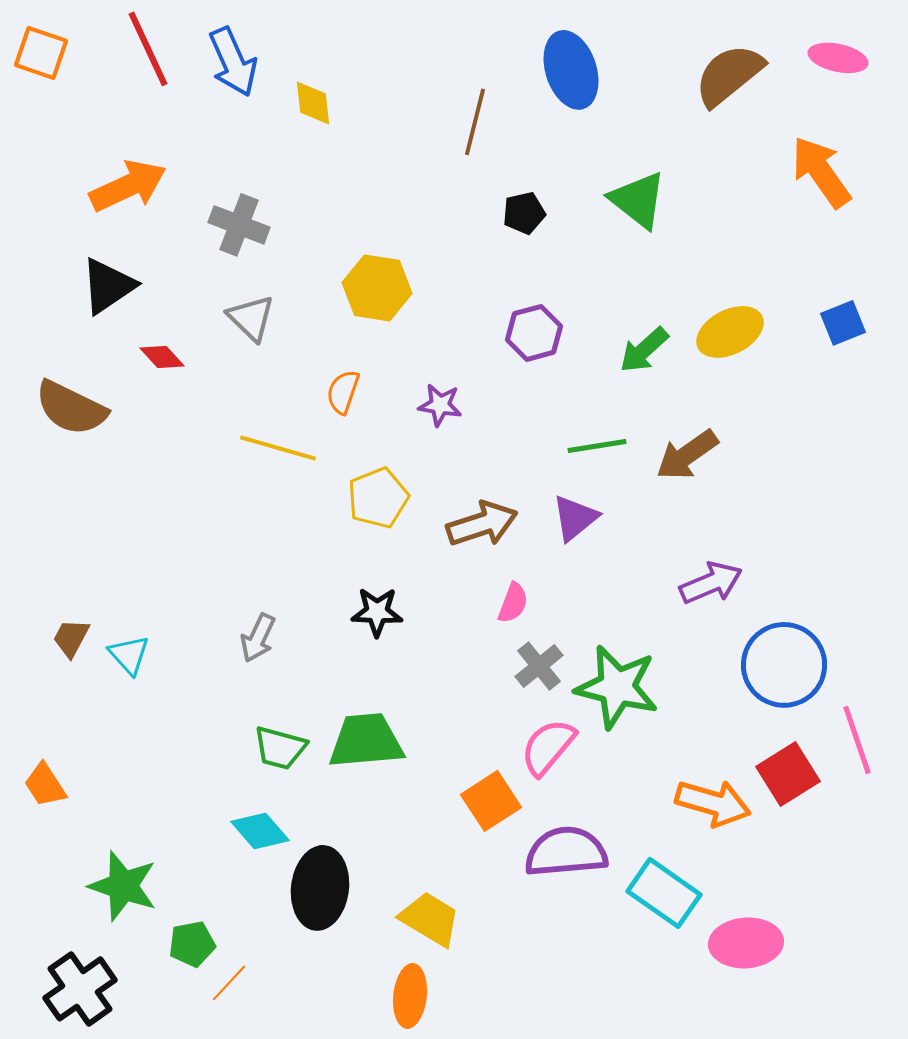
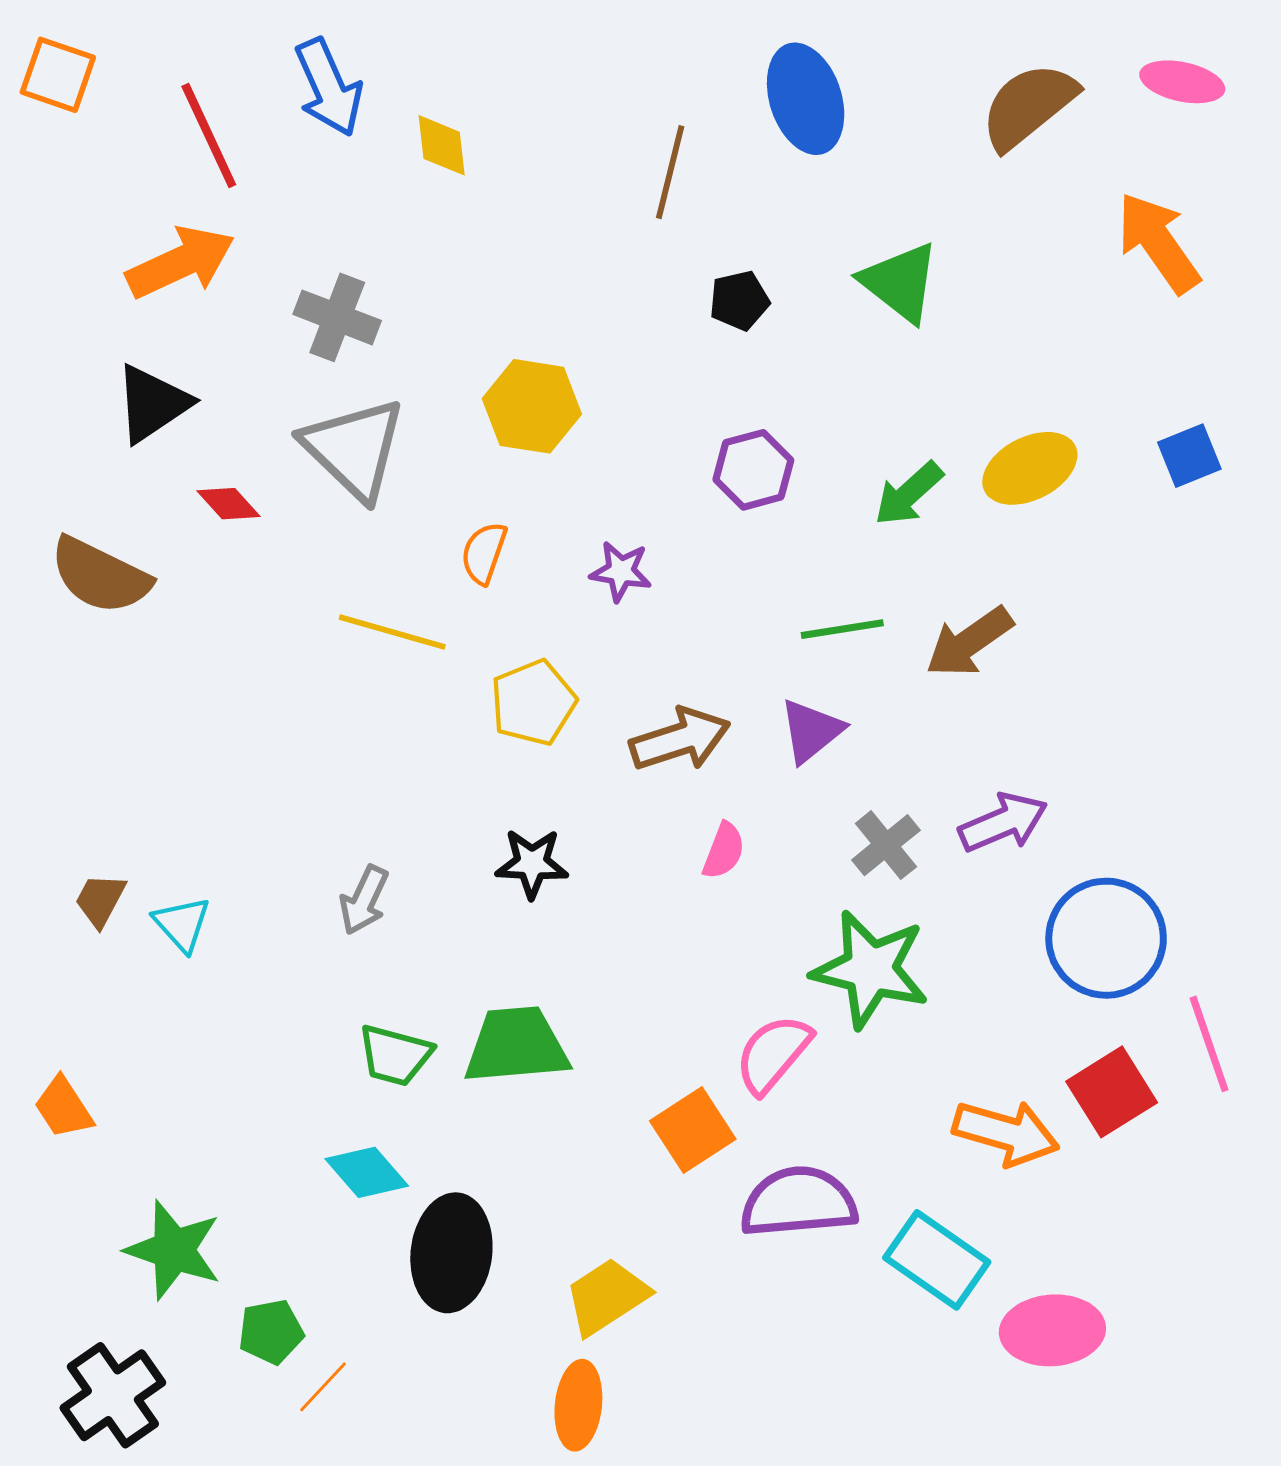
red line: (148, 49) -> (209, 135), moved
gray triangle: (251, 318) -> (354, 449), size x1.6
gray cross: (539, 666) -> (886, 845), moved
yellow trapezoid: (430, 919) -> (607, 1297), turned -64

